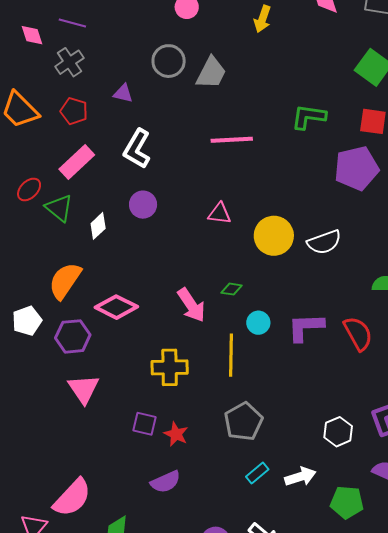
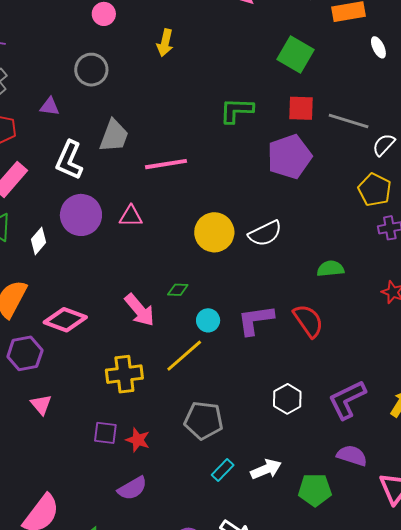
yellow arrow: (262, 19) -> (165, 43), moved
gray trapezoid: (211, 73) -> (114, 136), moved
pink line: (232, 140) -> (166, 164), moved
purple circle: (143, 205) -> (81, 215), size x1.5
pink triangle: (220, 214) -> (131, 216), moved
yellow line: (231, 355) -> (184, 356), turned 54
pink triangle: (84, 389) -> (41, 405), size x0.7
gray pentagon: (244, 422) -> (204, 420), turned -30
white hexagon: (338, 432) -> (287, 399), moved

